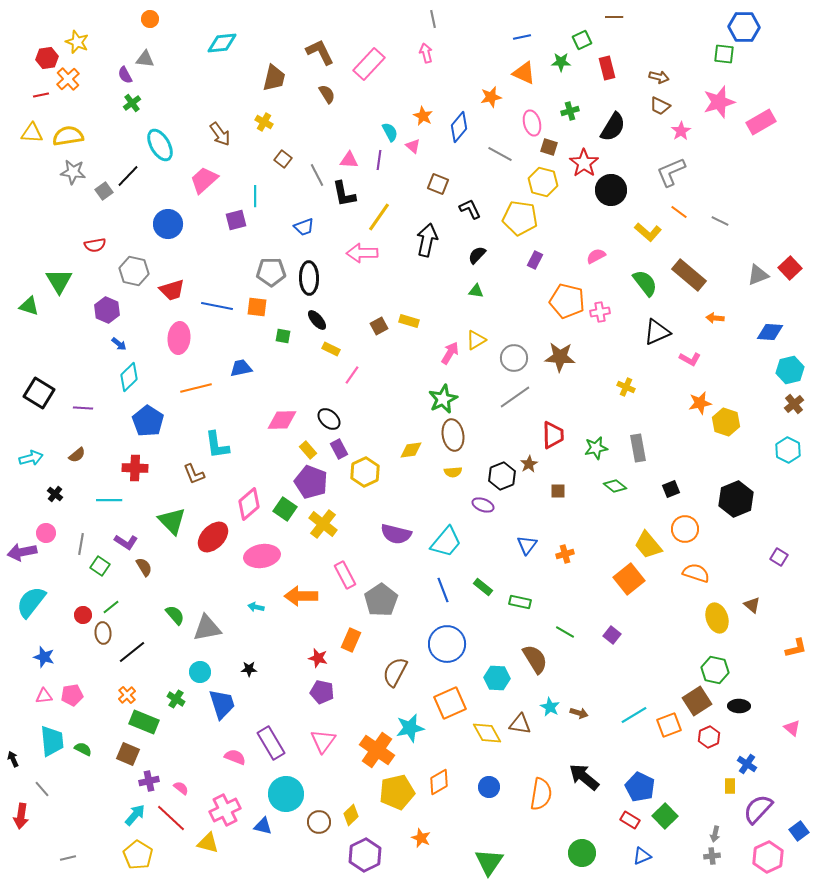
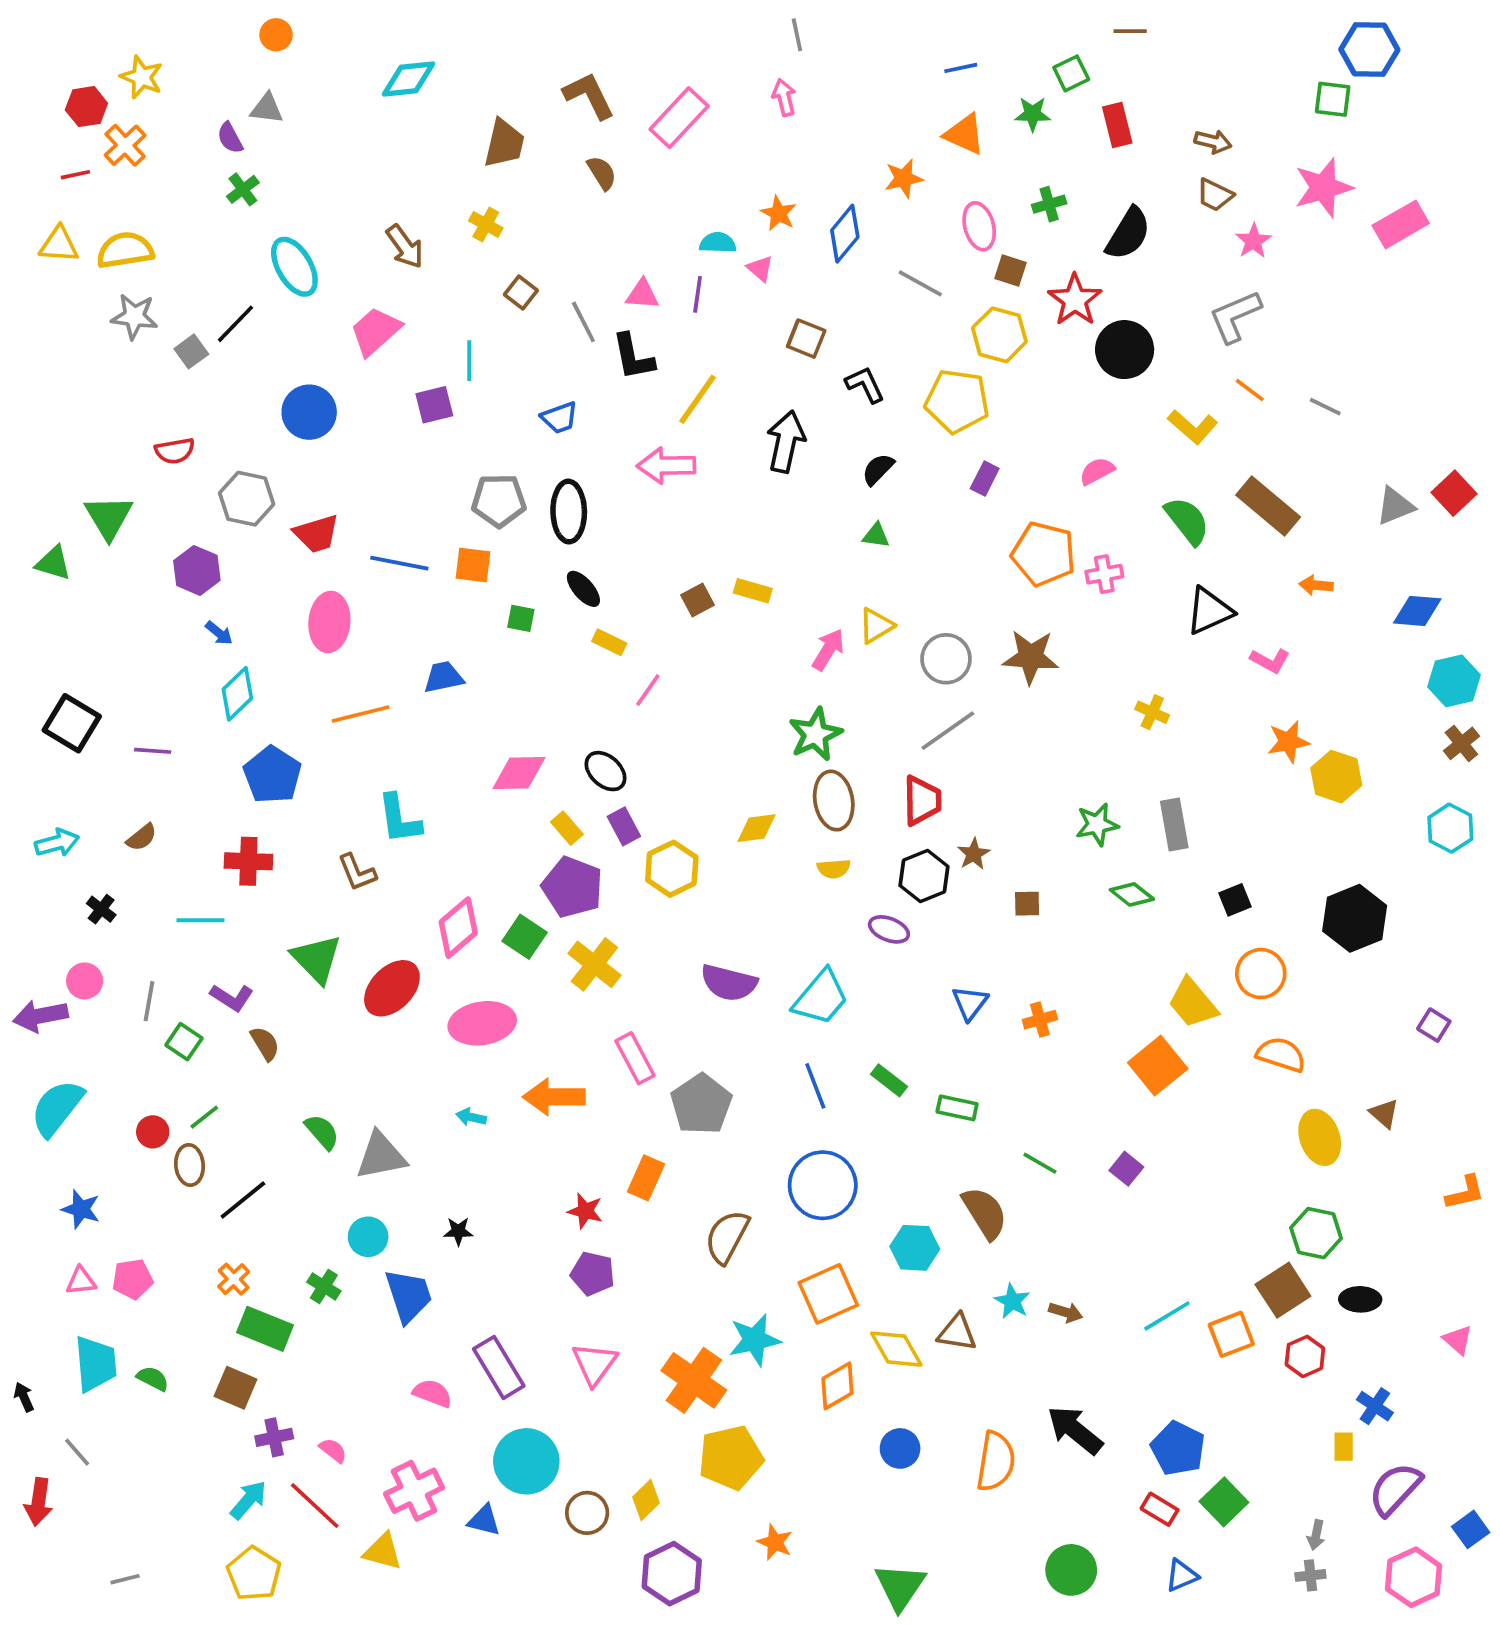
cyan semicircle: (390, 132) -> (718, 243), turned -60
red trapezoid: (553, 435) -> (922, 801), moved
orange diamond: (439, 782) -> (837, 1386), moved

